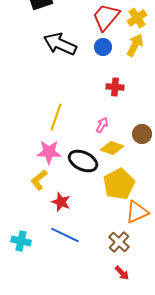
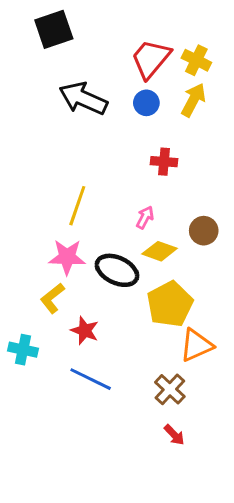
yellow cross: (137, 18) -> (196, 60), turned -30
cyan cross: (21, 241) -> (23, 350), moved

